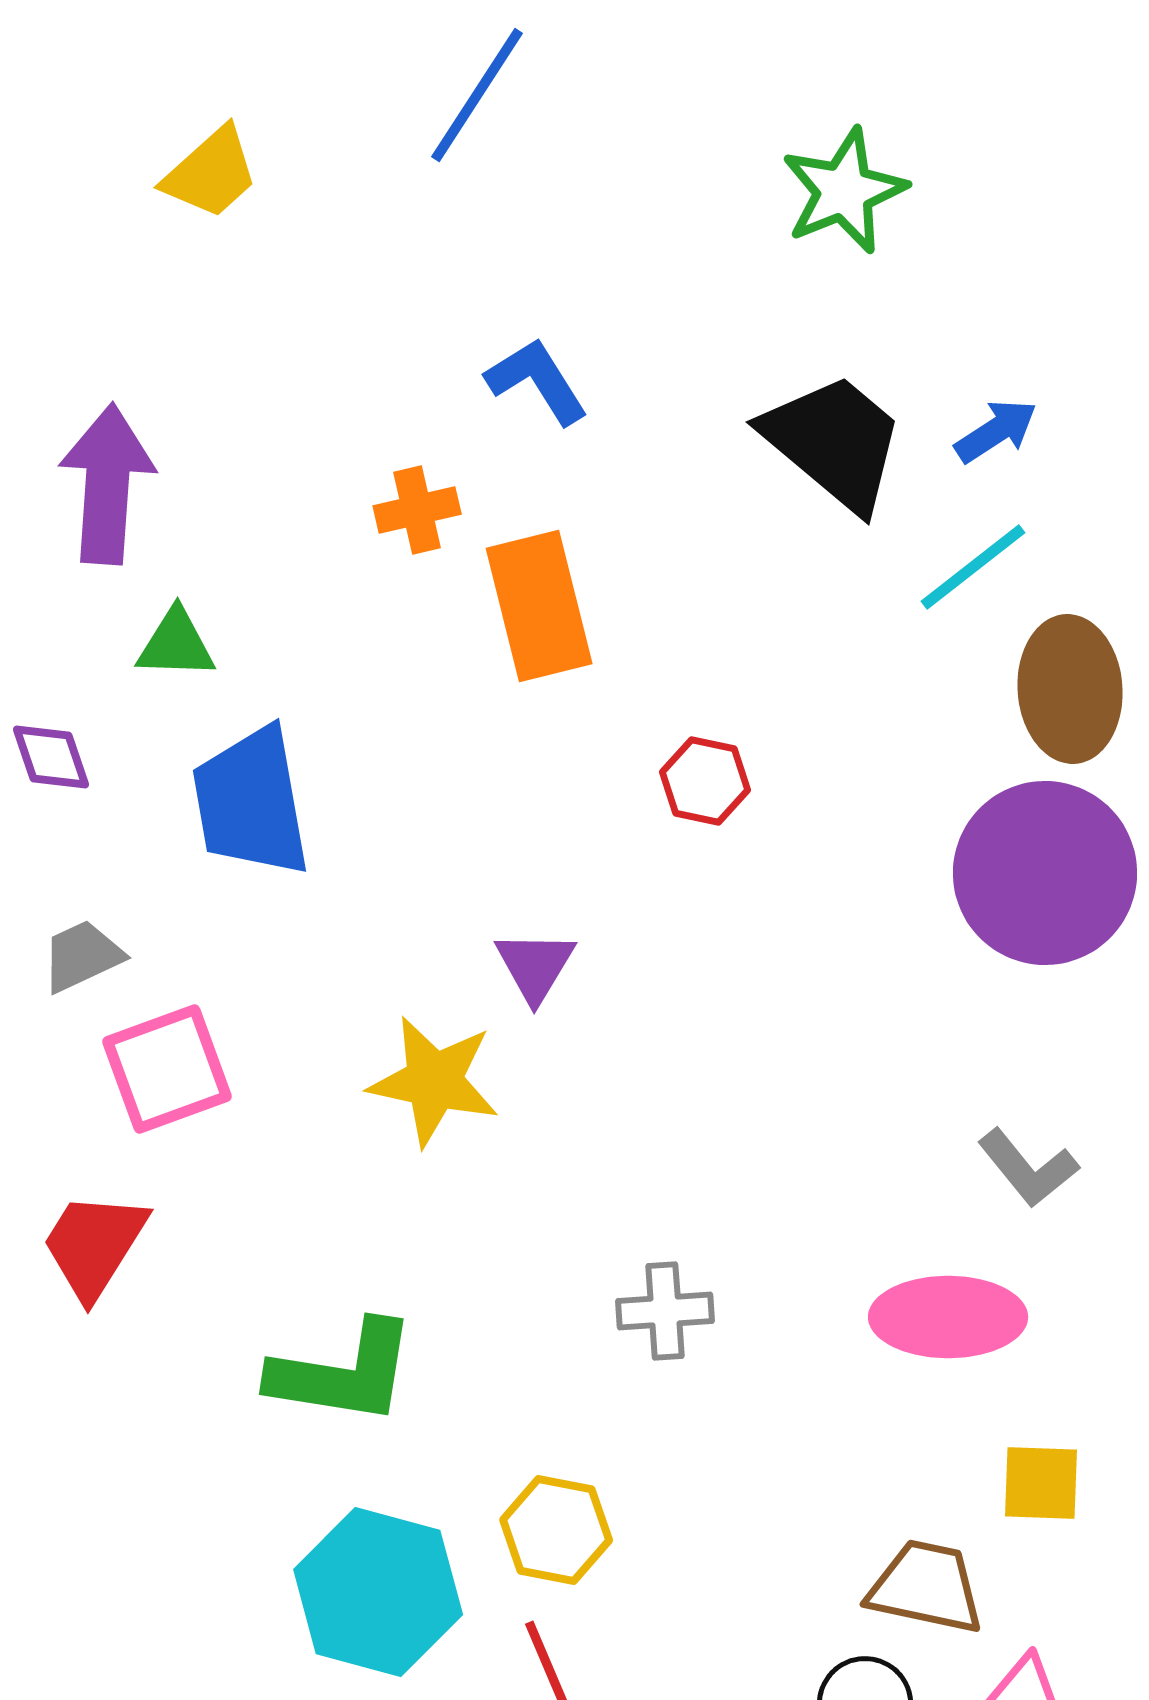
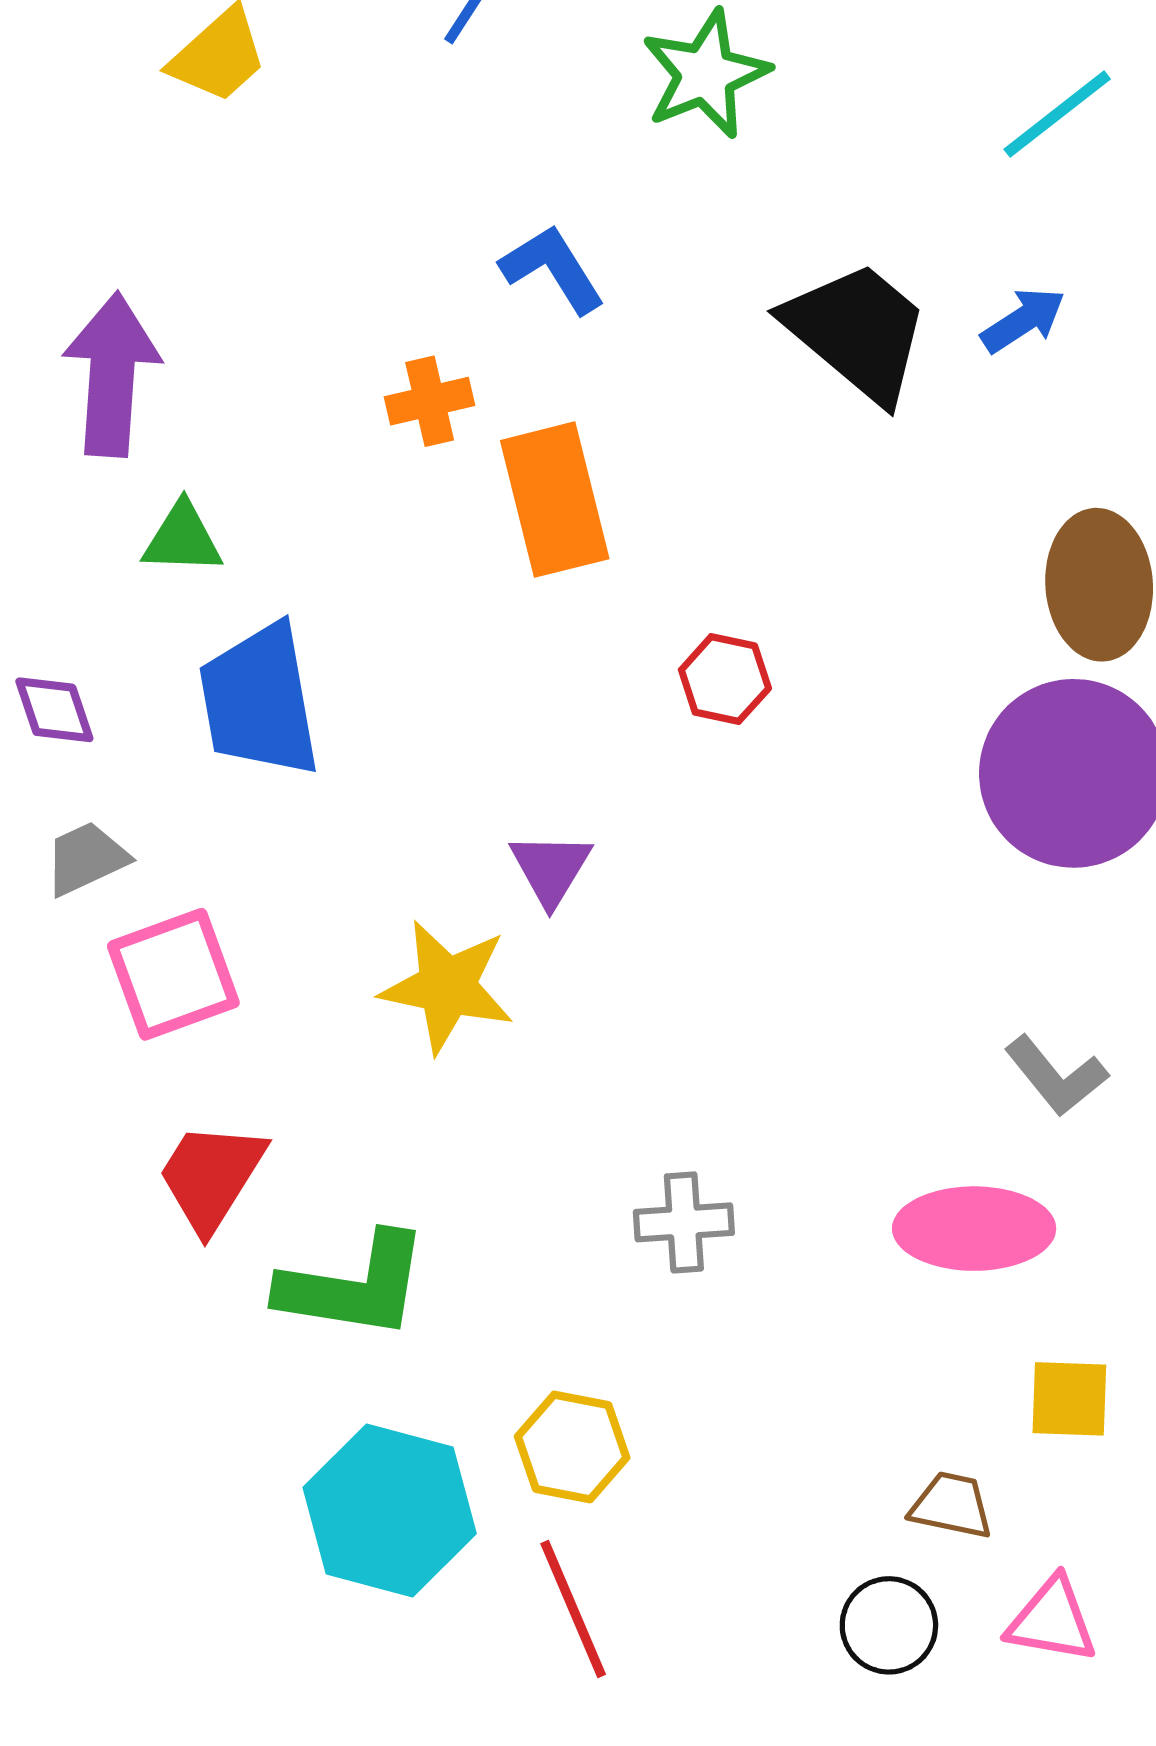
green star: (844, 191) -> (705, 74), moved
cyan line: (973, 567) -> (1057, 114), moved
purple diamond: (51, 757) -> (54, 710), moved
red trapezoid: (94, 1245) -> (211, 1176), moved
brown trapezoid: (926, 1587) -> (951, 1505), size x0.7

